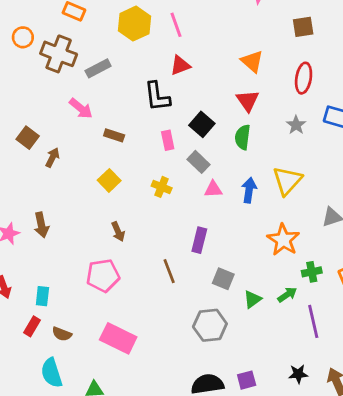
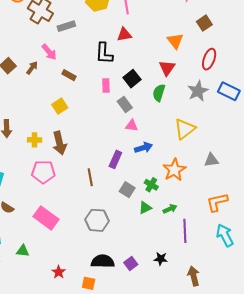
brown square: (303, 27) -> (204, 23), moved, turned -35
gray star: (296, 125) -> (198, 91), size x1.5
brown arrow: (52, 158) -> (32, 68), moved
yellow cross: (162, 187) -> (35, 140), moved, turned -32
blue arrow: (249, 190) -> (143, 148), moved, turned 54
brown arrow: (118, 232) -> (60, 143), size x1.6
green cross: (312, 272) -> (151, 185), moved, turned 32
gray hexagon: (210, 325) -> (97, 220), moved
black star: (298, 374) -> (161, 259), moved
purple square: (247, 380) -> (131, 264), turned -32

